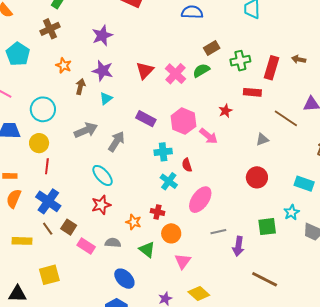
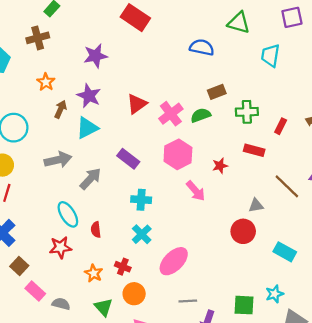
red rectangle: (272, 68) -> (281, 126), size x0.6
cyan triangle: (106, 98) -> (87, 128), size x1.5
pink hexagon: (183, 121) -> (178, 154), moved
red semicircle: (187, 165) -> (96, 230), moved
red circle: (257, 177) -> (243, 231), moved
cyan rectangle: (304, 184) -> (285, 252), moved
gray semicircle: (113, 243) -> (61, 304), moved

